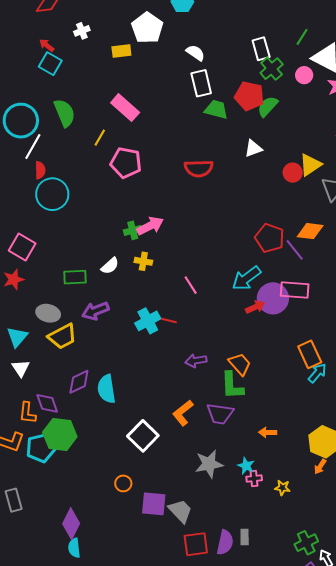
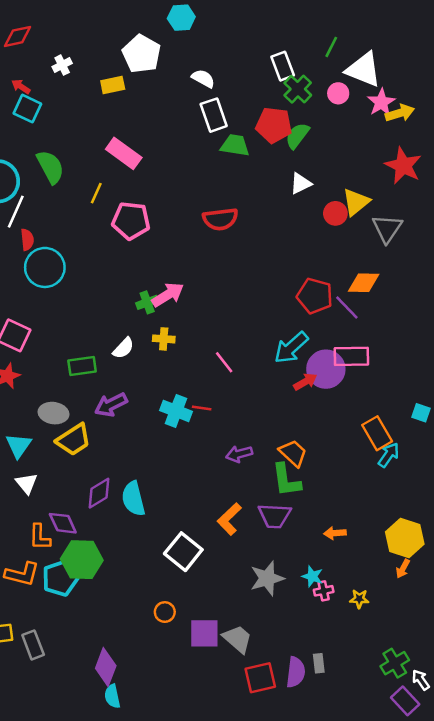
white triangle: (253, 148) -> (301, 183), moved
cyan cross: (148, 321) -> (176, 411), turned -35

